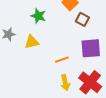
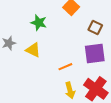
brown square: (82, 19) -> (95, 27), moved
yellow triangle: (32, 42) -> (33, 50), turned 42

